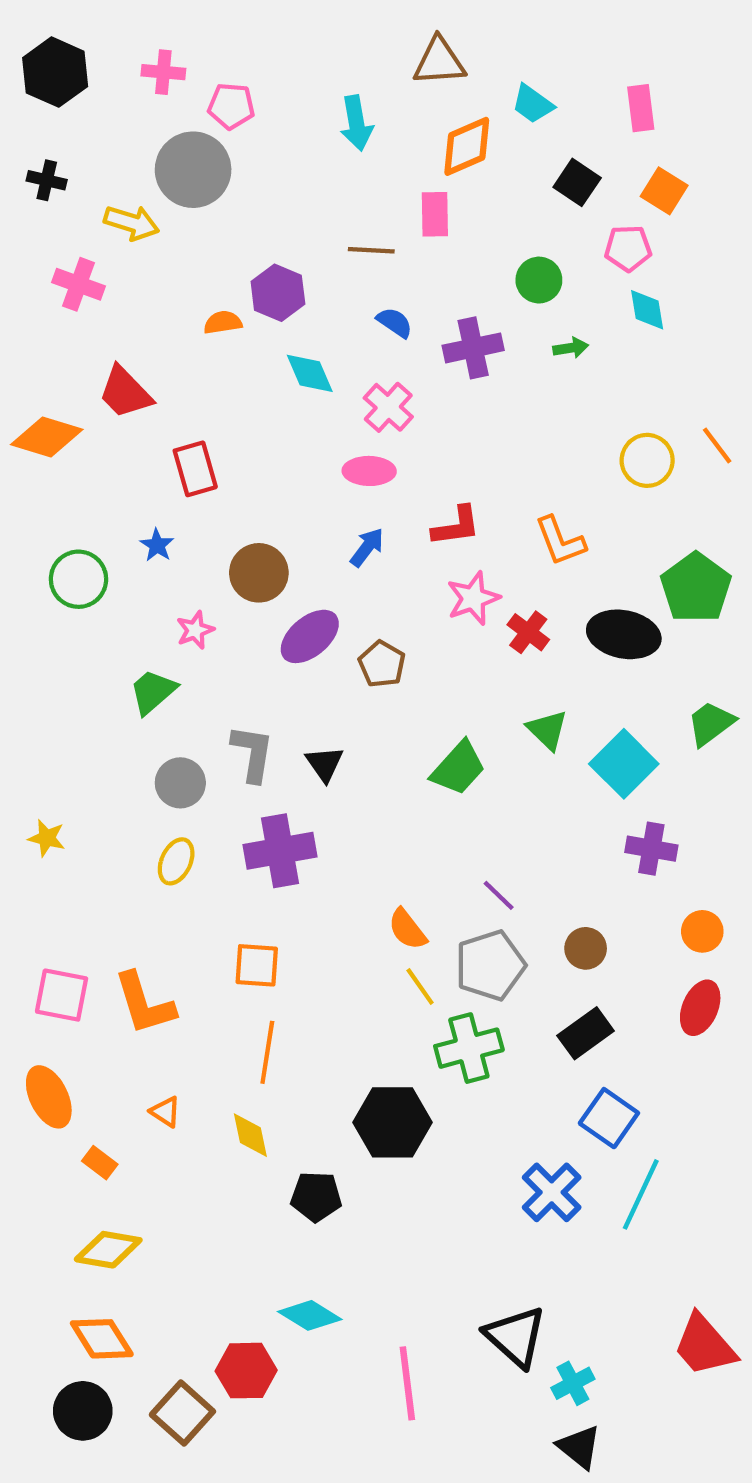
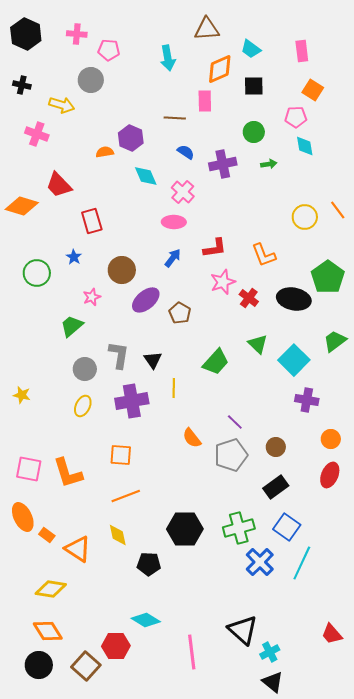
gray circle: (193, 170) -> (91, 80), size x0.7
black square: (577, 182) -> (254, 86), moved, turned -35
yellow line: (420, 987) -> (174, 388), moved, turned 36
green cross: (469, 1048) -> (239, 528), moved
orange line: (267, 1052) -> (126, 496), turned 60
orange triangle: (165, 1112) -> (78, 549), moved, size x1.8
orange rectangle: (100, 1163) -> (47, 535), moved
red trapezoid: (704, 1345) -> (332, 634), size x0.7

